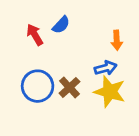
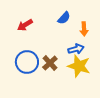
blue semicircle: (61, 25) -> (64, 18), moved
red arrow: (35, 35) -> (25, 25), turned -91

